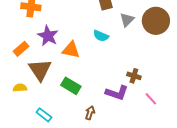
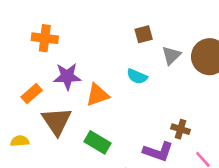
purple star: (48, 36) -> (67, 76), turned -30
orange triangle: (71, 50) -> (98, 95), turned -30
yellow semicircle: (20, 88) -> (20, 141), moved

